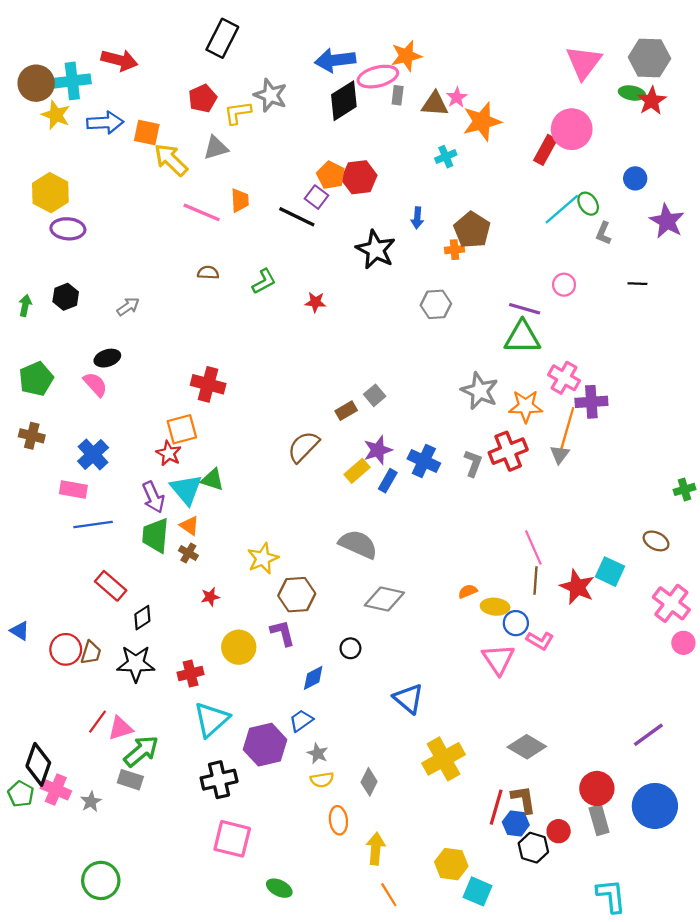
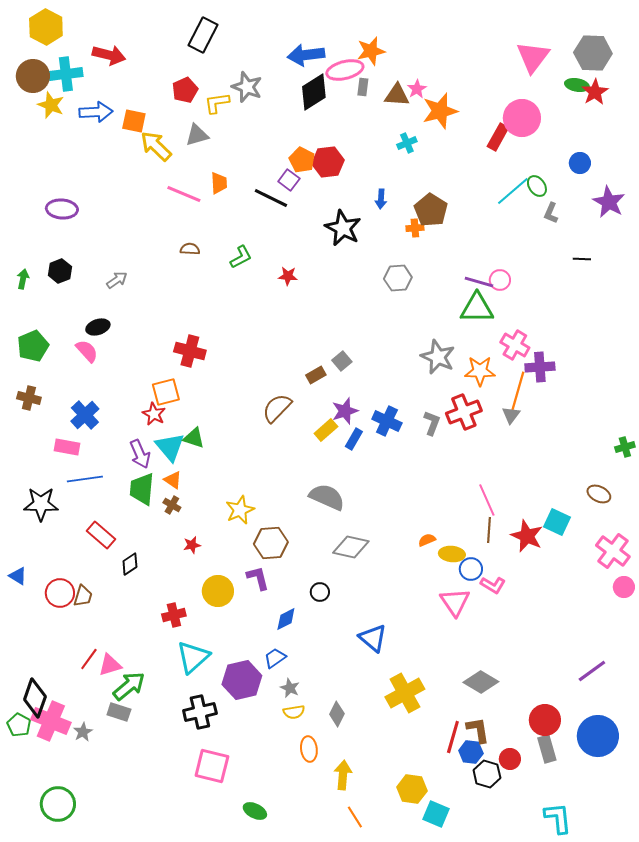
yellow hexagon: (50, 193) -> (46, 27), moved
pink circle: (564, 285) -> (500, 280), moved
black star: (136, 664) -> (41, 504), moved
pink cross: (56, 790) -> (51, 721), size x1.4
green circle: (101, 880) -> (58, 804), moved

